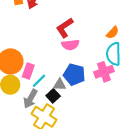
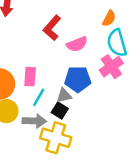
pink semicircle: (70, 45) -> (77, 44), moved
pink rectangle: (28, 71) -> (30, 77), moved
gray arrow: (30, 99) -> (34, 121), turned -102

